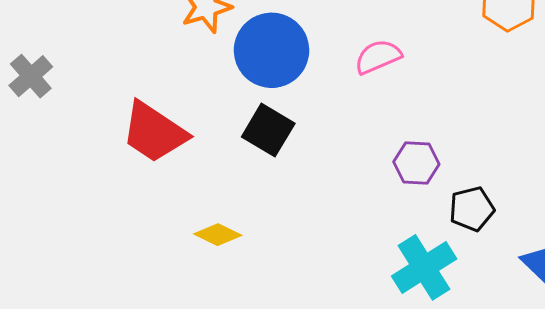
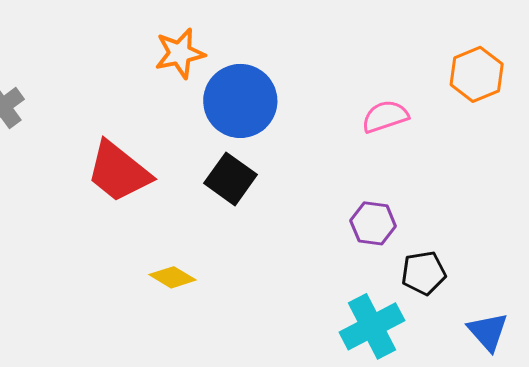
pink semicircle: (378, 57) -> (385, 116), moved

